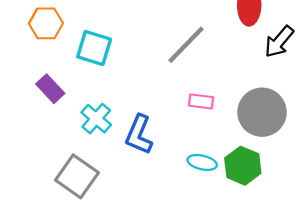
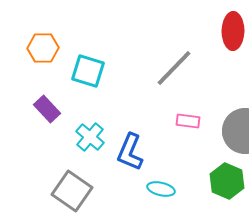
cyan ellipse: (202, 162) -> (161, 189), moved

